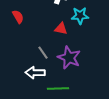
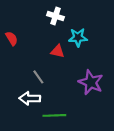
purple star: (69, 58) -> (91, 82), moved

